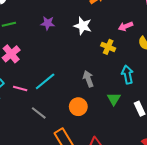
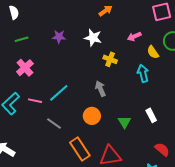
yellow cross: (108, 47) -> (110, 59), moved
cyan arrow: (127, 75) -> (143, 73), moved
green triangle: (114, 99) -> (124, 122), moved

